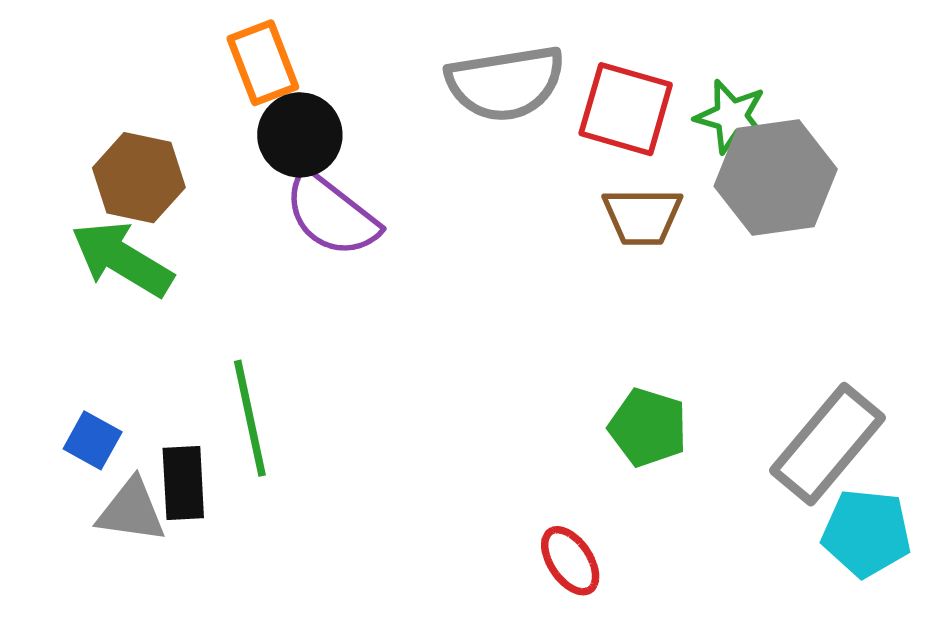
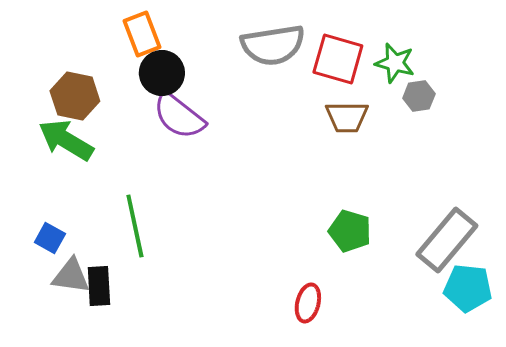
gray hexagon: (776, 178) -> (419, 96), size x0.5
black rectangle: (183, 483) -> (99, 286), moved
red ellipse: (570, 561) -> (308, 303), turned 48

